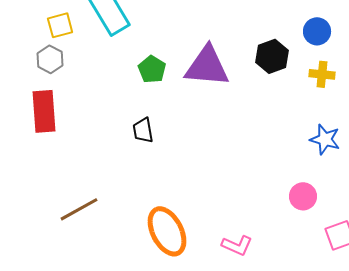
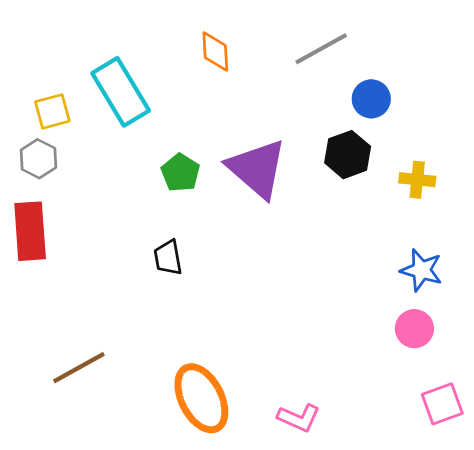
blue circle: (317, 31) -> (371, 99), moved
purple triangle: (207, 66) -> (257, 169), turned 36
pink circle: (303, 196) -> (414, 329), moved

